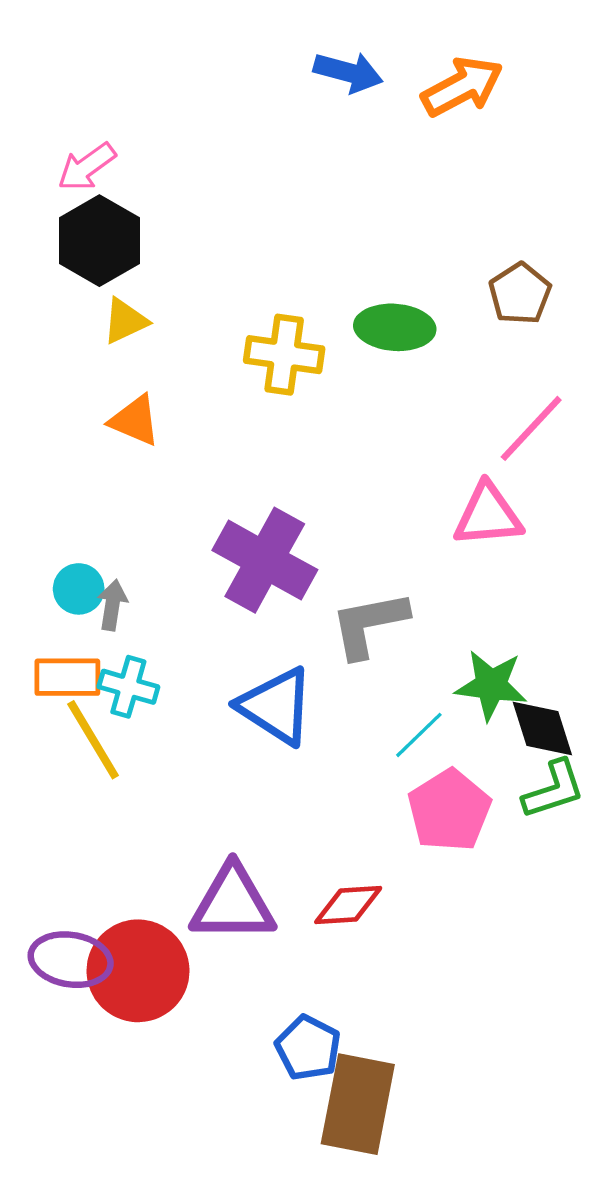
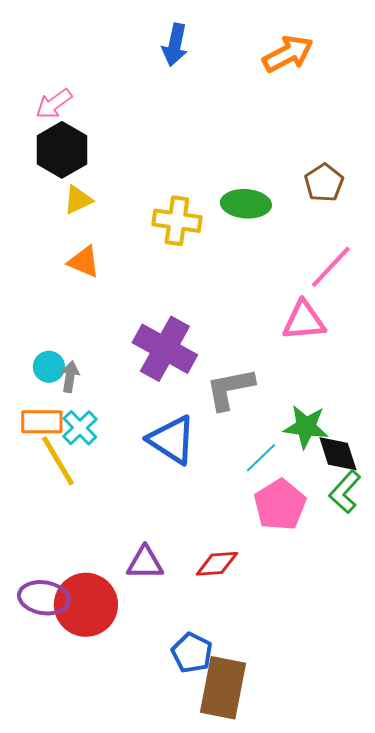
blue arrow: (348, 72) -> (175, 45), moved, turned 87
cyan cross: (128, 687) -> (80, 428), turned 30
green L-shape: (554, 790) -> (345, 492), turned 150
purple triangle: (233, 903) -> (145, 563), size x0.7

